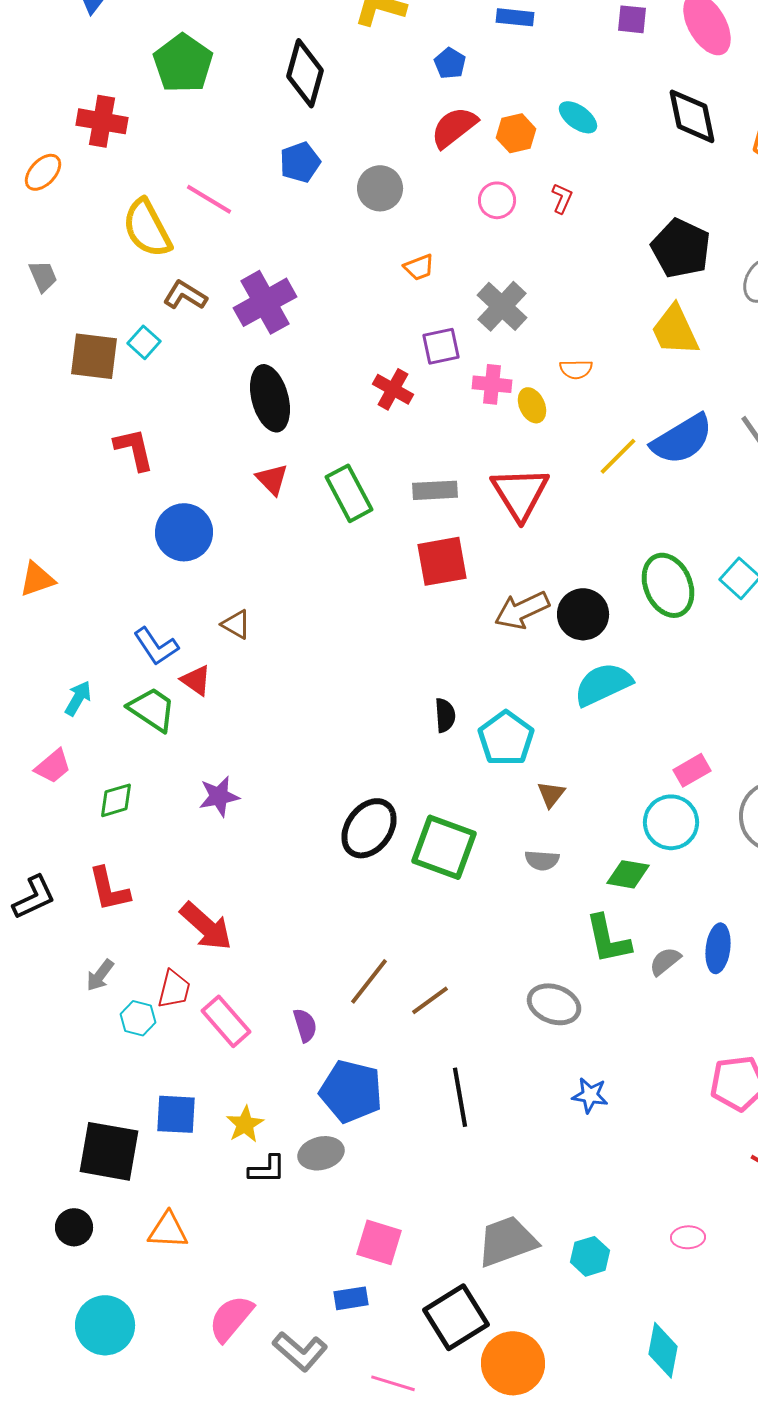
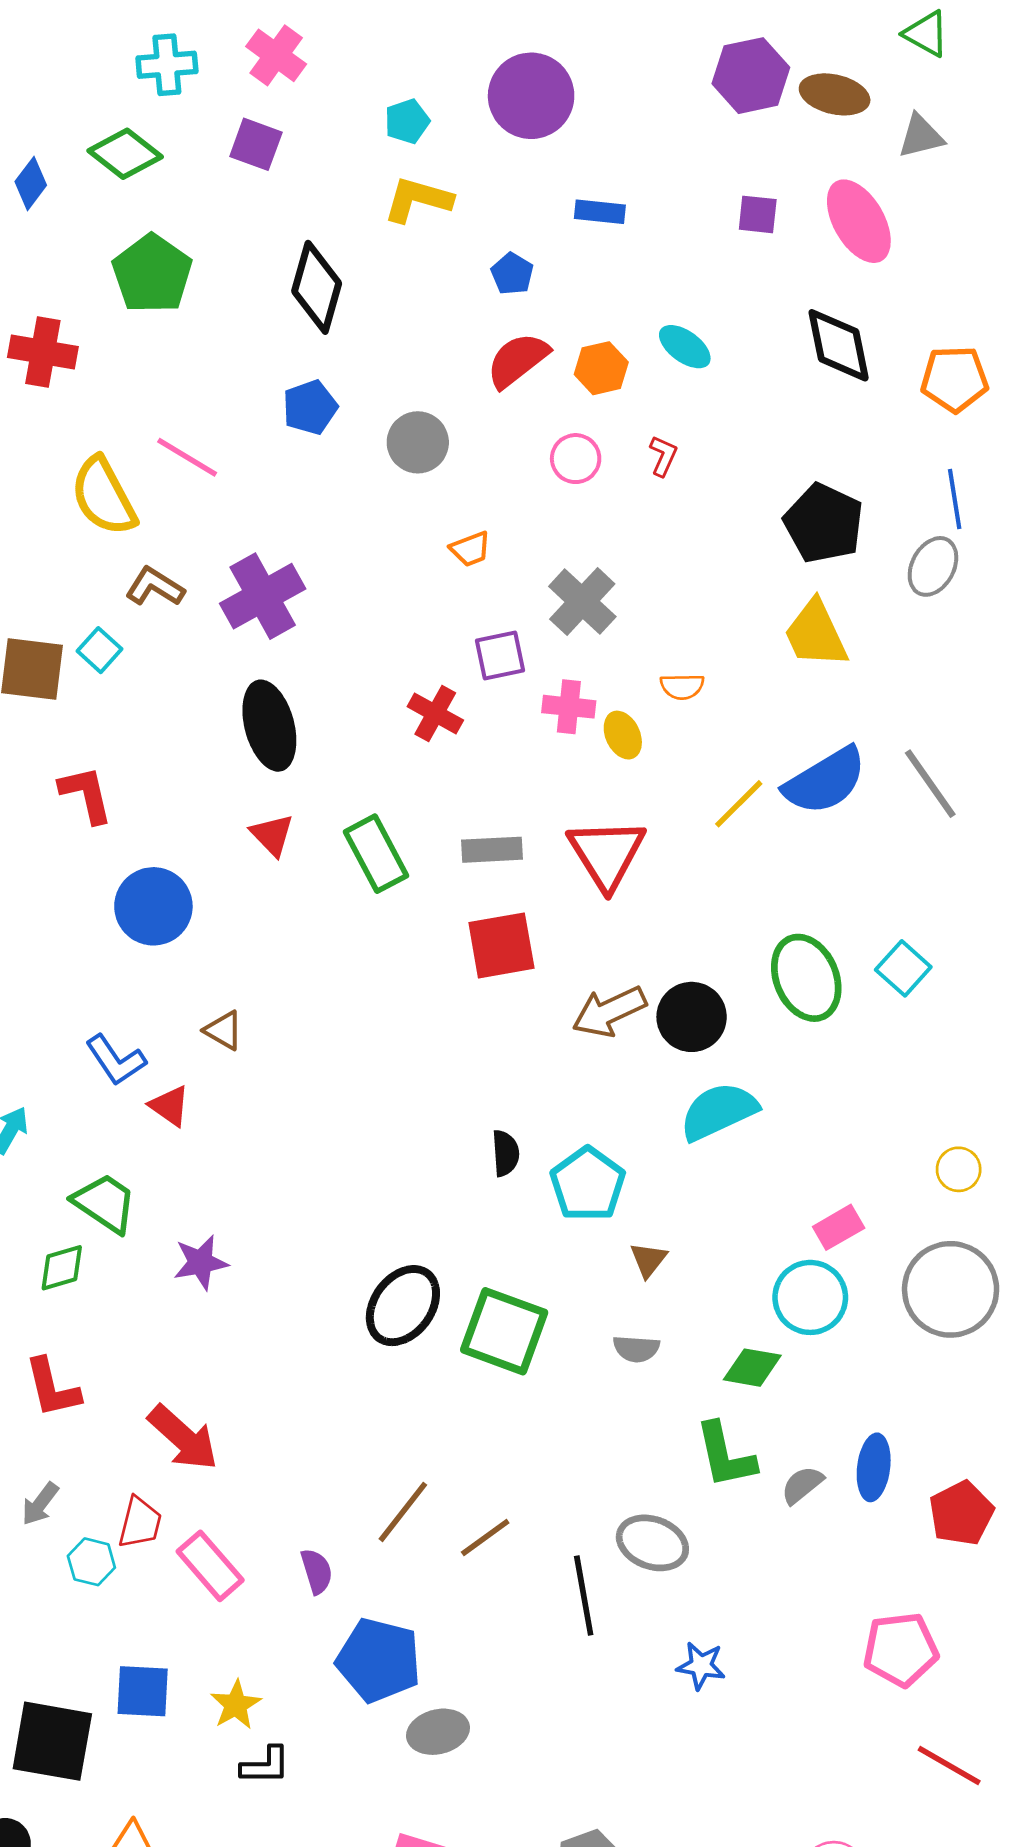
green trapezoid: (152, 709) -> (105, 1203), moved
black line: (460, 1097) -> (584, 1596), moved
gray ellipse: (321, 1153) -> (438, 1732), moved

